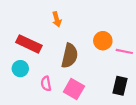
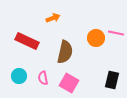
orange arrow: (57, 19) -> (53, 18), turned -96
pink line: (124, 51) -> (116, 33), moved
cyan circle: (20, 69) -> (19, 76), moved

